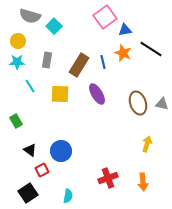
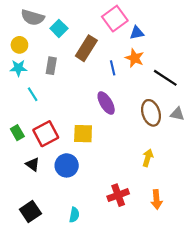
black line: (151, 49) -> (165, 78), moved
brown rectangle: (79, 65) -> (86, 48), moved
yellow square: (60, 94) -> (83, 134), moved
yellow arrow: (147, 144) -> (148, 158), moved
red square: (42, 170) -> (46, 134), moved, size x1.6

